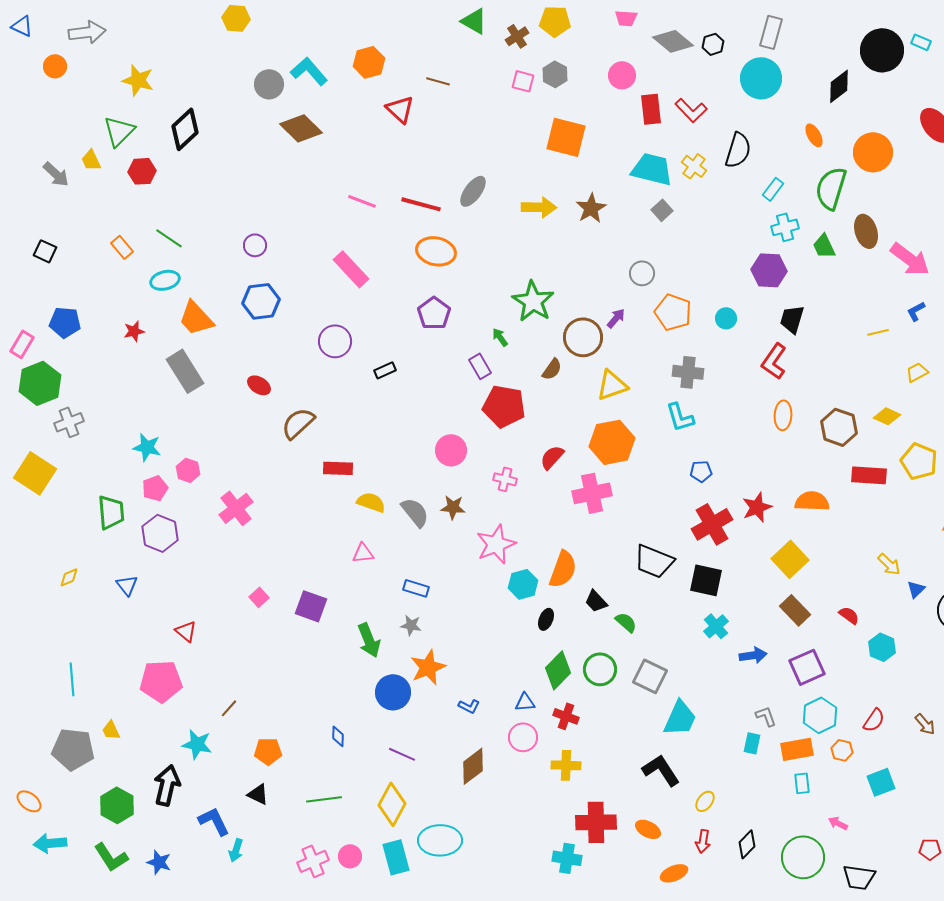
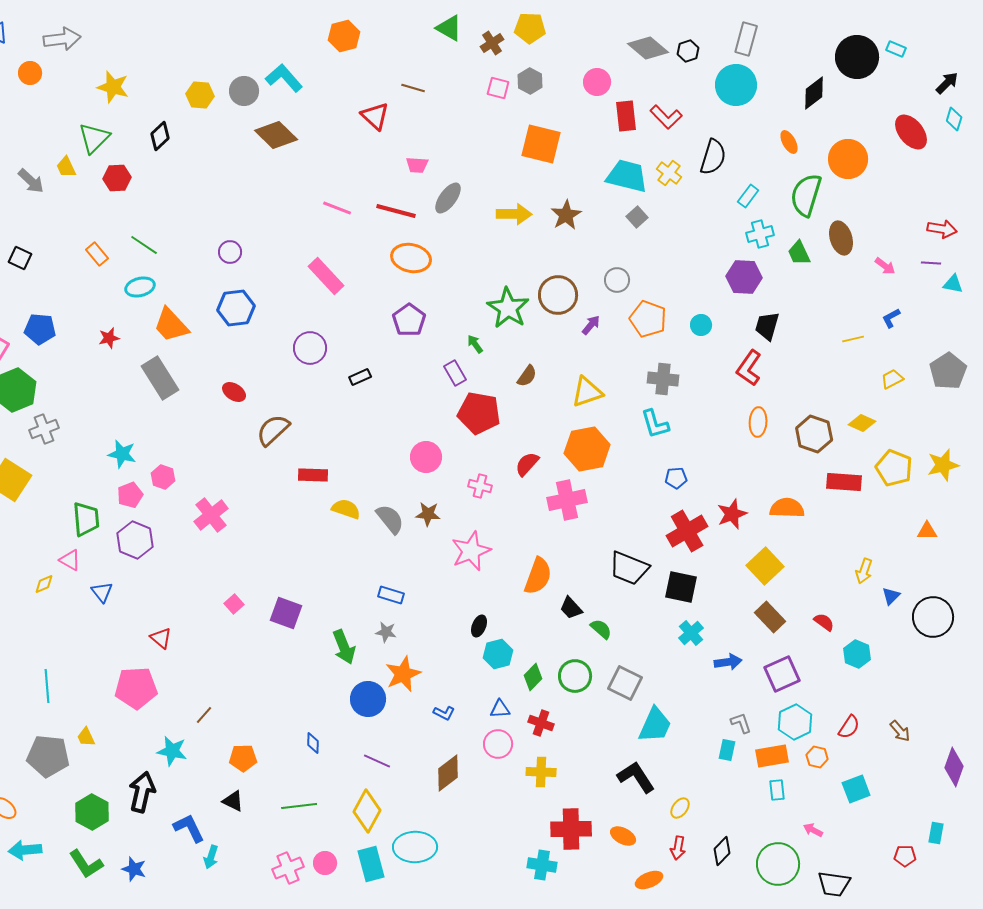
yellow hexagon: (236, 18) -> (200, 95), moved
pink trapezoid: (626, 18) -> (417, 165), moved
orange hexagon: (369, 62) -> (344, 36), moved
black diamond: (185, 129) -> (160, 136), size x0.7
pink arrow: (910, 259) -> (885, 266), size x0.5
brown circle: (583, 337) -> (558, 295), moved
pink triangle: (363, 553) -> (70, 560), moved, turned 35
yellow arrow: (889, 564) -> (864, 571), turned 65
cyan hexagon: (523, 584) -> (498, 654), moved
black ellipse: (546, 619) -> (479, 626), moved
green diamond: (558, 670) -> (533, 677), size x0.7

